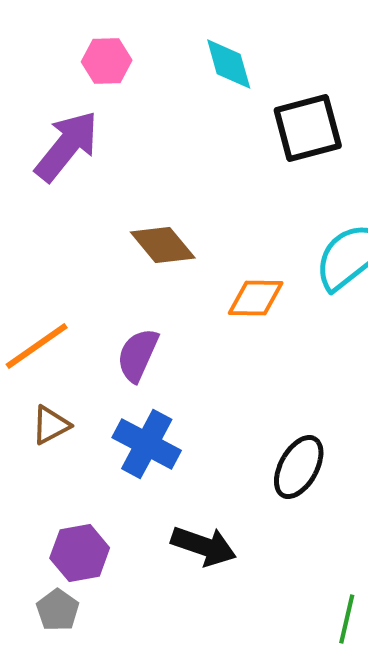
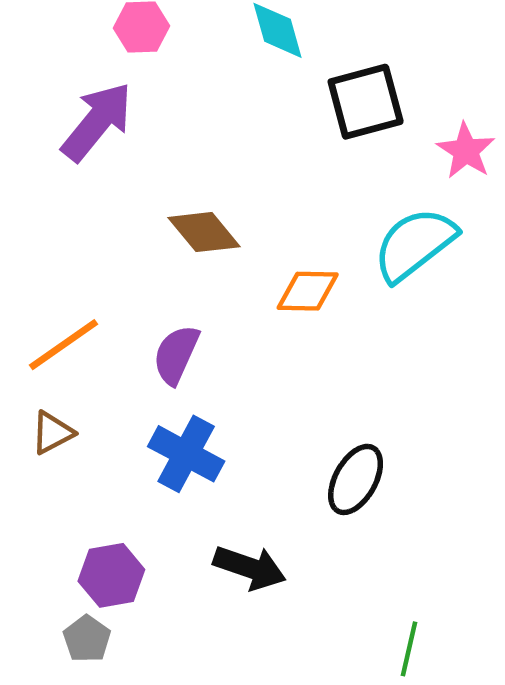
brown triangle: (51, 425) -> (52, 433), moved

